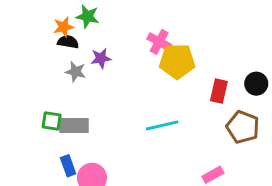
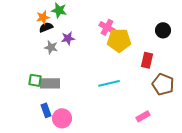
black semicircle: (68, 42) -> (46, 27), turned -32
black circle: (256, 84) -> (163, 30), moved

